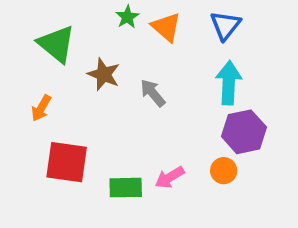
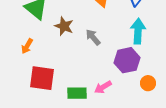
purple hexagon: (244, 132) -> (127, 60), moved
orange circle: (224, 171) -> (148, 83), moved

